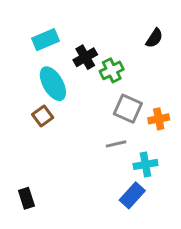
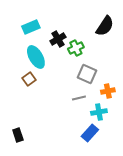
black semicircle: (154, 38) -> (105, 26), size x1.5
orange cross: (159, 119) -> (108, 91), moved

